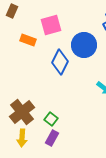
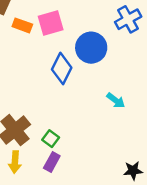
orange rectangle: (28, 40) -> (22, 25), moved

